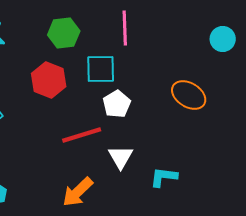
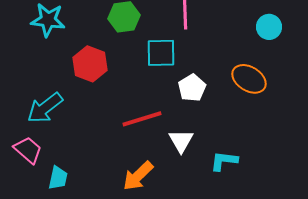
cyan circle: (223, 39) -> (269, 27), moved
red hexagon: (49, 80) -> (90, 64), moved
white pentagon: (117, 104) -> (192, 88), moved

